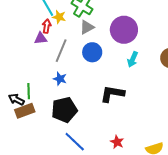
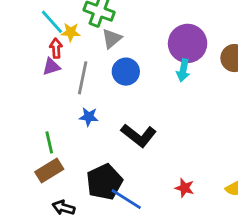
purple circle: (124, 30) -> (188, 43), moved
black L-shape: (112, 94) -> (139, 135), moved, turned -140
black arrow: (16, 99) -> (64, 208), moved
black pentagon: (64, 110) -> (104, 182), moved

